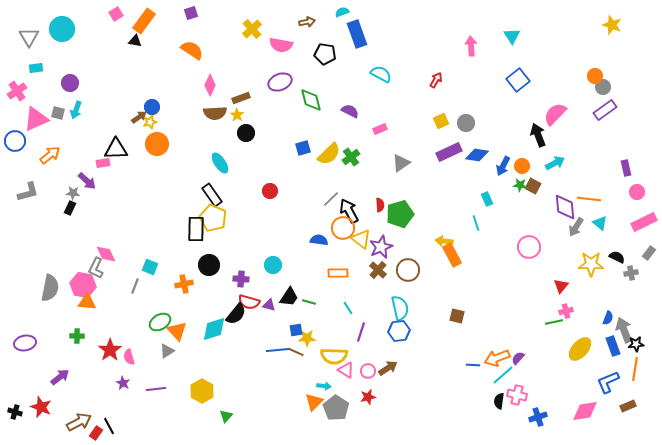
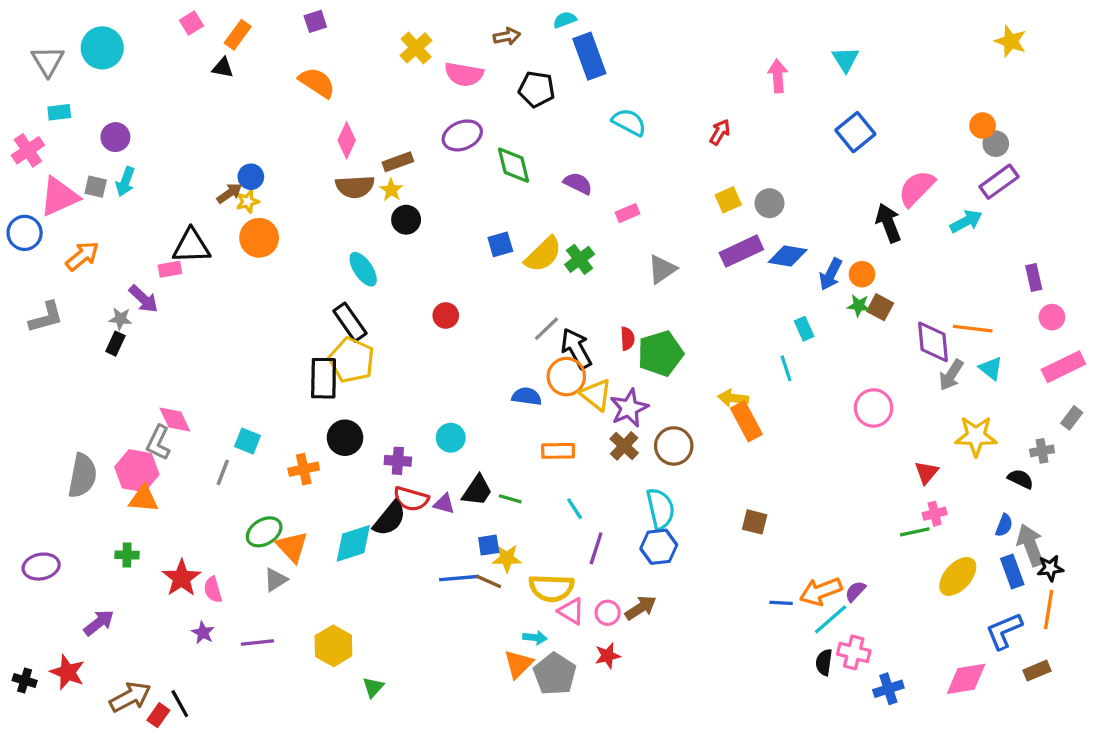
orange rectangle: (144, 21) -> (238, 35), size x0.7
cyan arrow: (555, 163) -> (966, 221), moved
black semicircle: (617, 257) -> (1021, 479), moved

